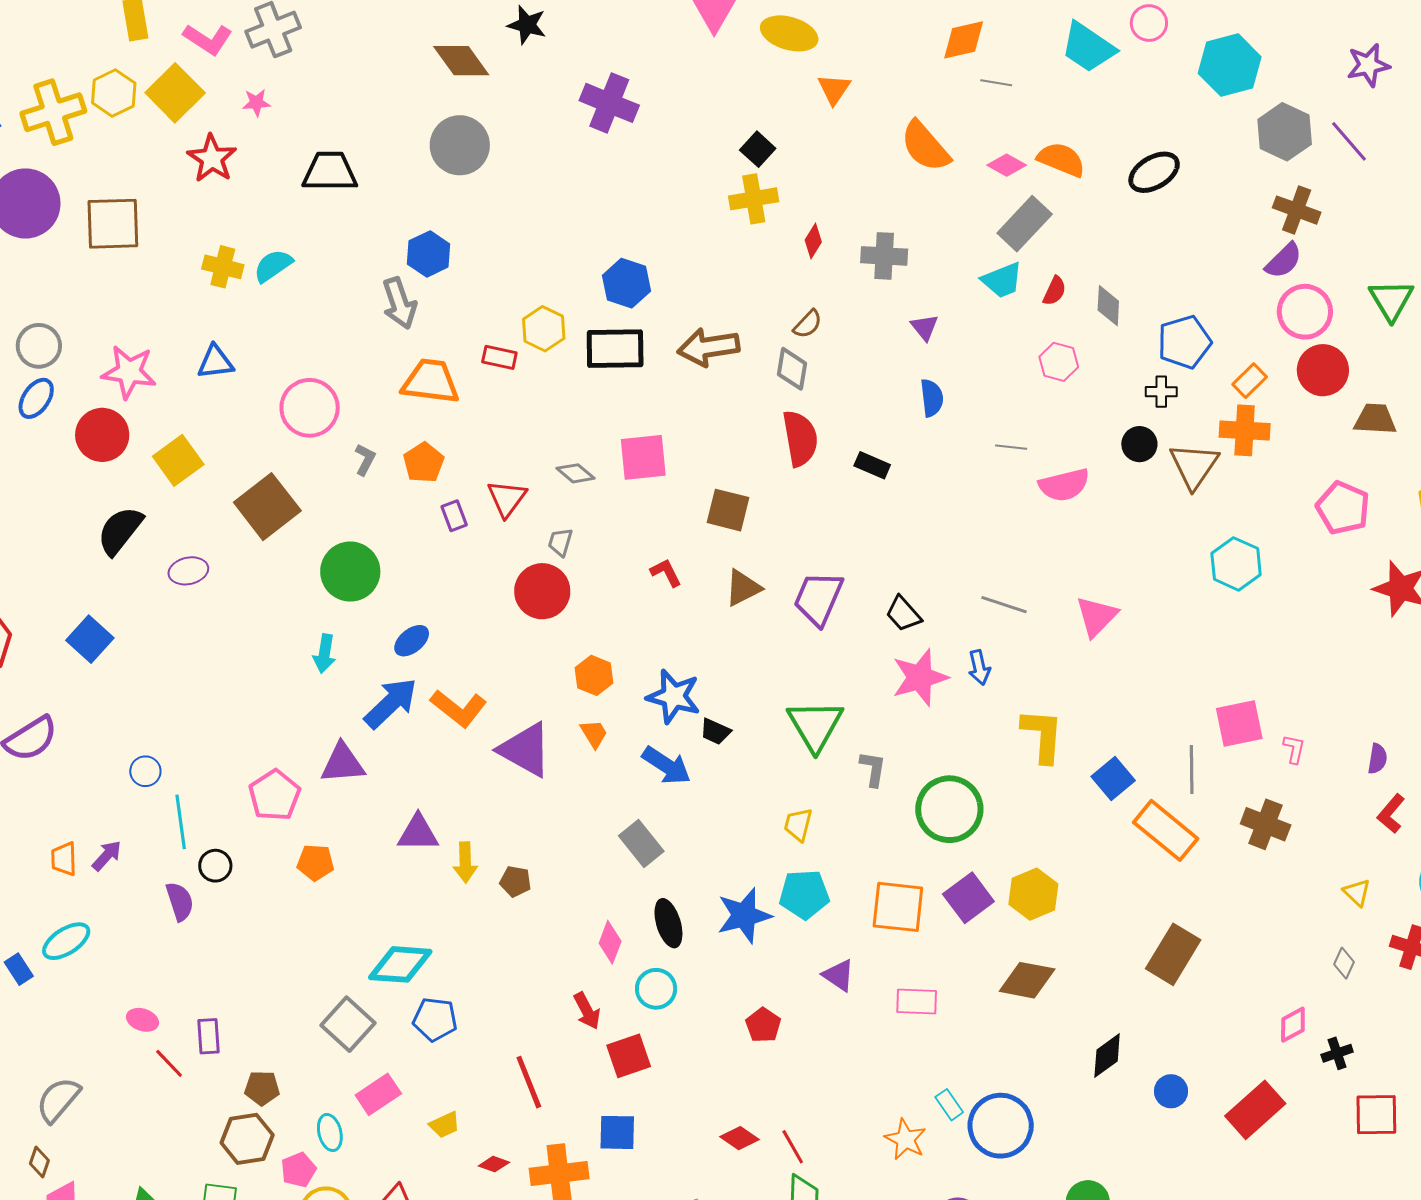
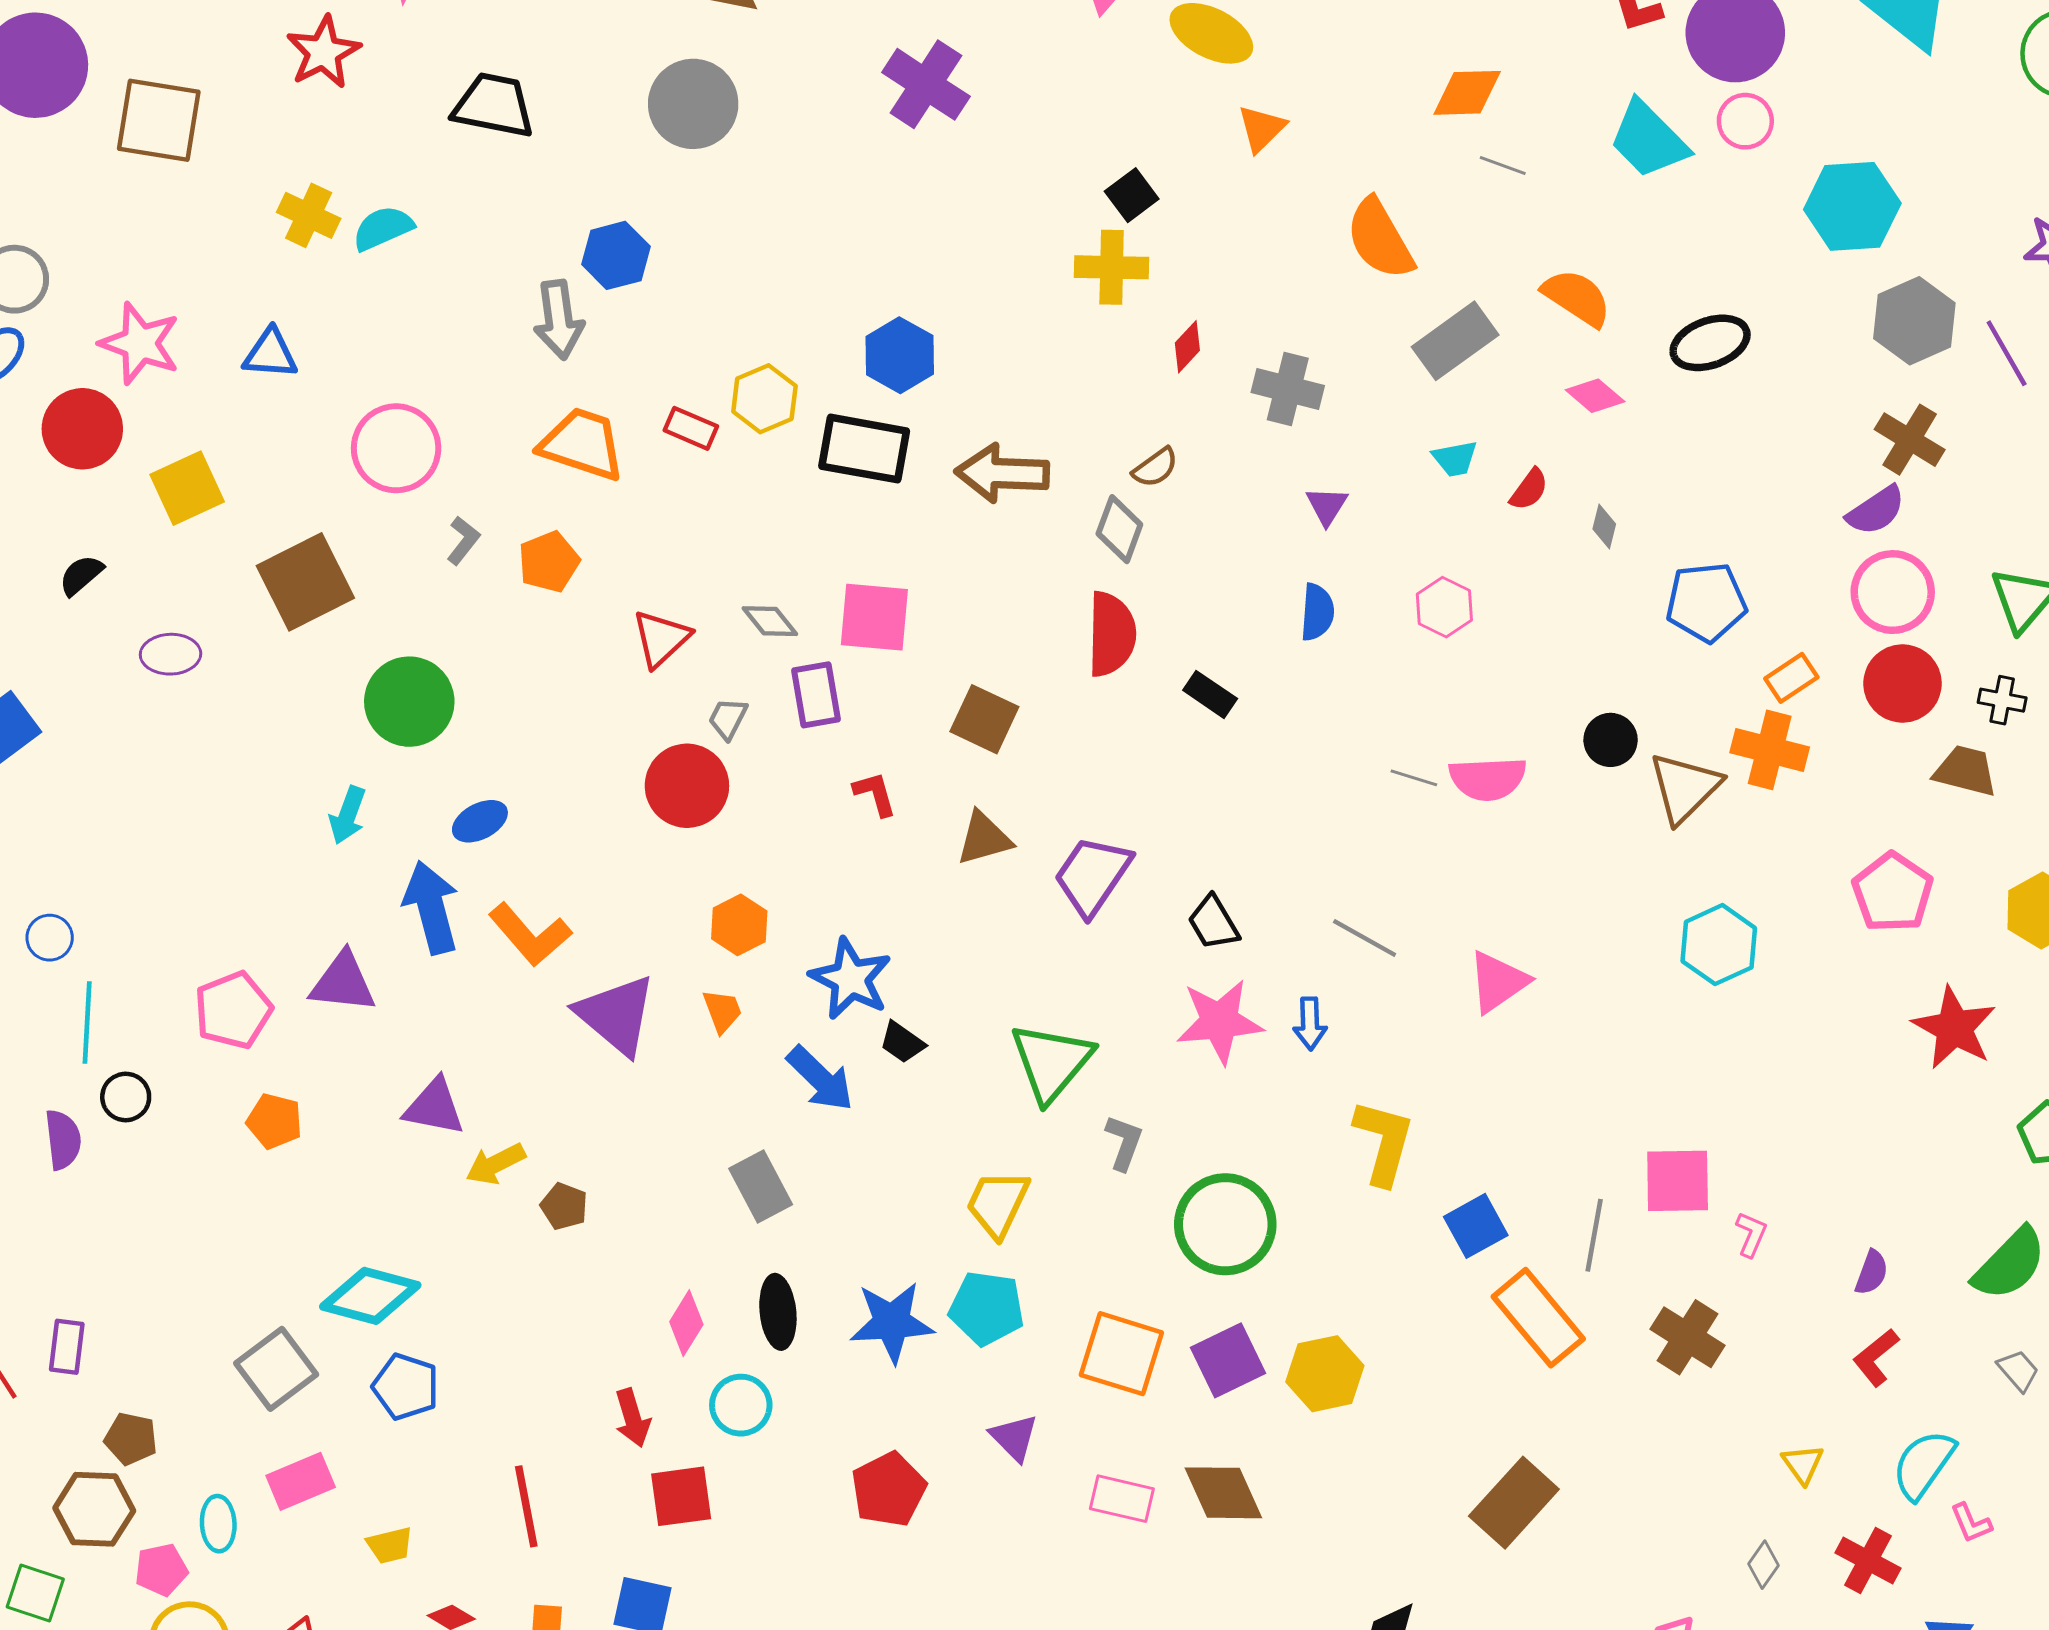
pink diamond: (1007, 165) -> (1595, 396), moved
gray rectangle: (1025, 224) -> (1455, 341), moved
cyan trapezoid: (1002, 280) -> (1455, 459), size x0.7
gray diamond: (1108, 306) -> (1604, 527), size x0.7
pink hexagon: (1059, 362) -> (1444, 607), moved
black cross: (1161, 392) -> (2002, 700), moved
gray line: (1011, 447) -> (1414, 778), moved
purple rectangle: (454, 516) -> (816, 695), moved, size x1.4
black semicircle: (120, 531) -> (81, 575), size x0.6
blue arrow: (391, 703) -> (431, 907), turned -72
yellow trapezoid: (798, 825) -> (998, 1204), size x1.4
yellow arrow: (465, 862) -> (496, 1164), turned 54
brown diamond: (1027, 980) -> (1223, 1493), moved, turned 44
red pentagon: (763, 1025) -> (889, 1490), size x1.4

